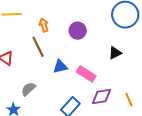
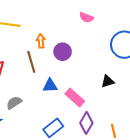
purple circle: (78, 31) -> (63, 52), moved
purple diamond: (102, 96) -> (86, 123), turned -60

